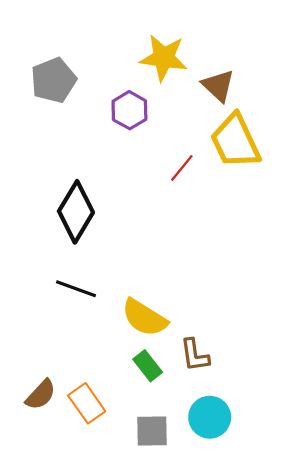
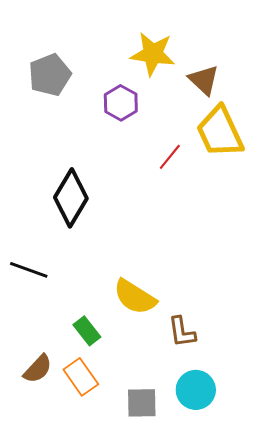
black line: (76, 289) -> (29, 270), moved
green rectangle: (148, 366) -> (87, 331), moved

